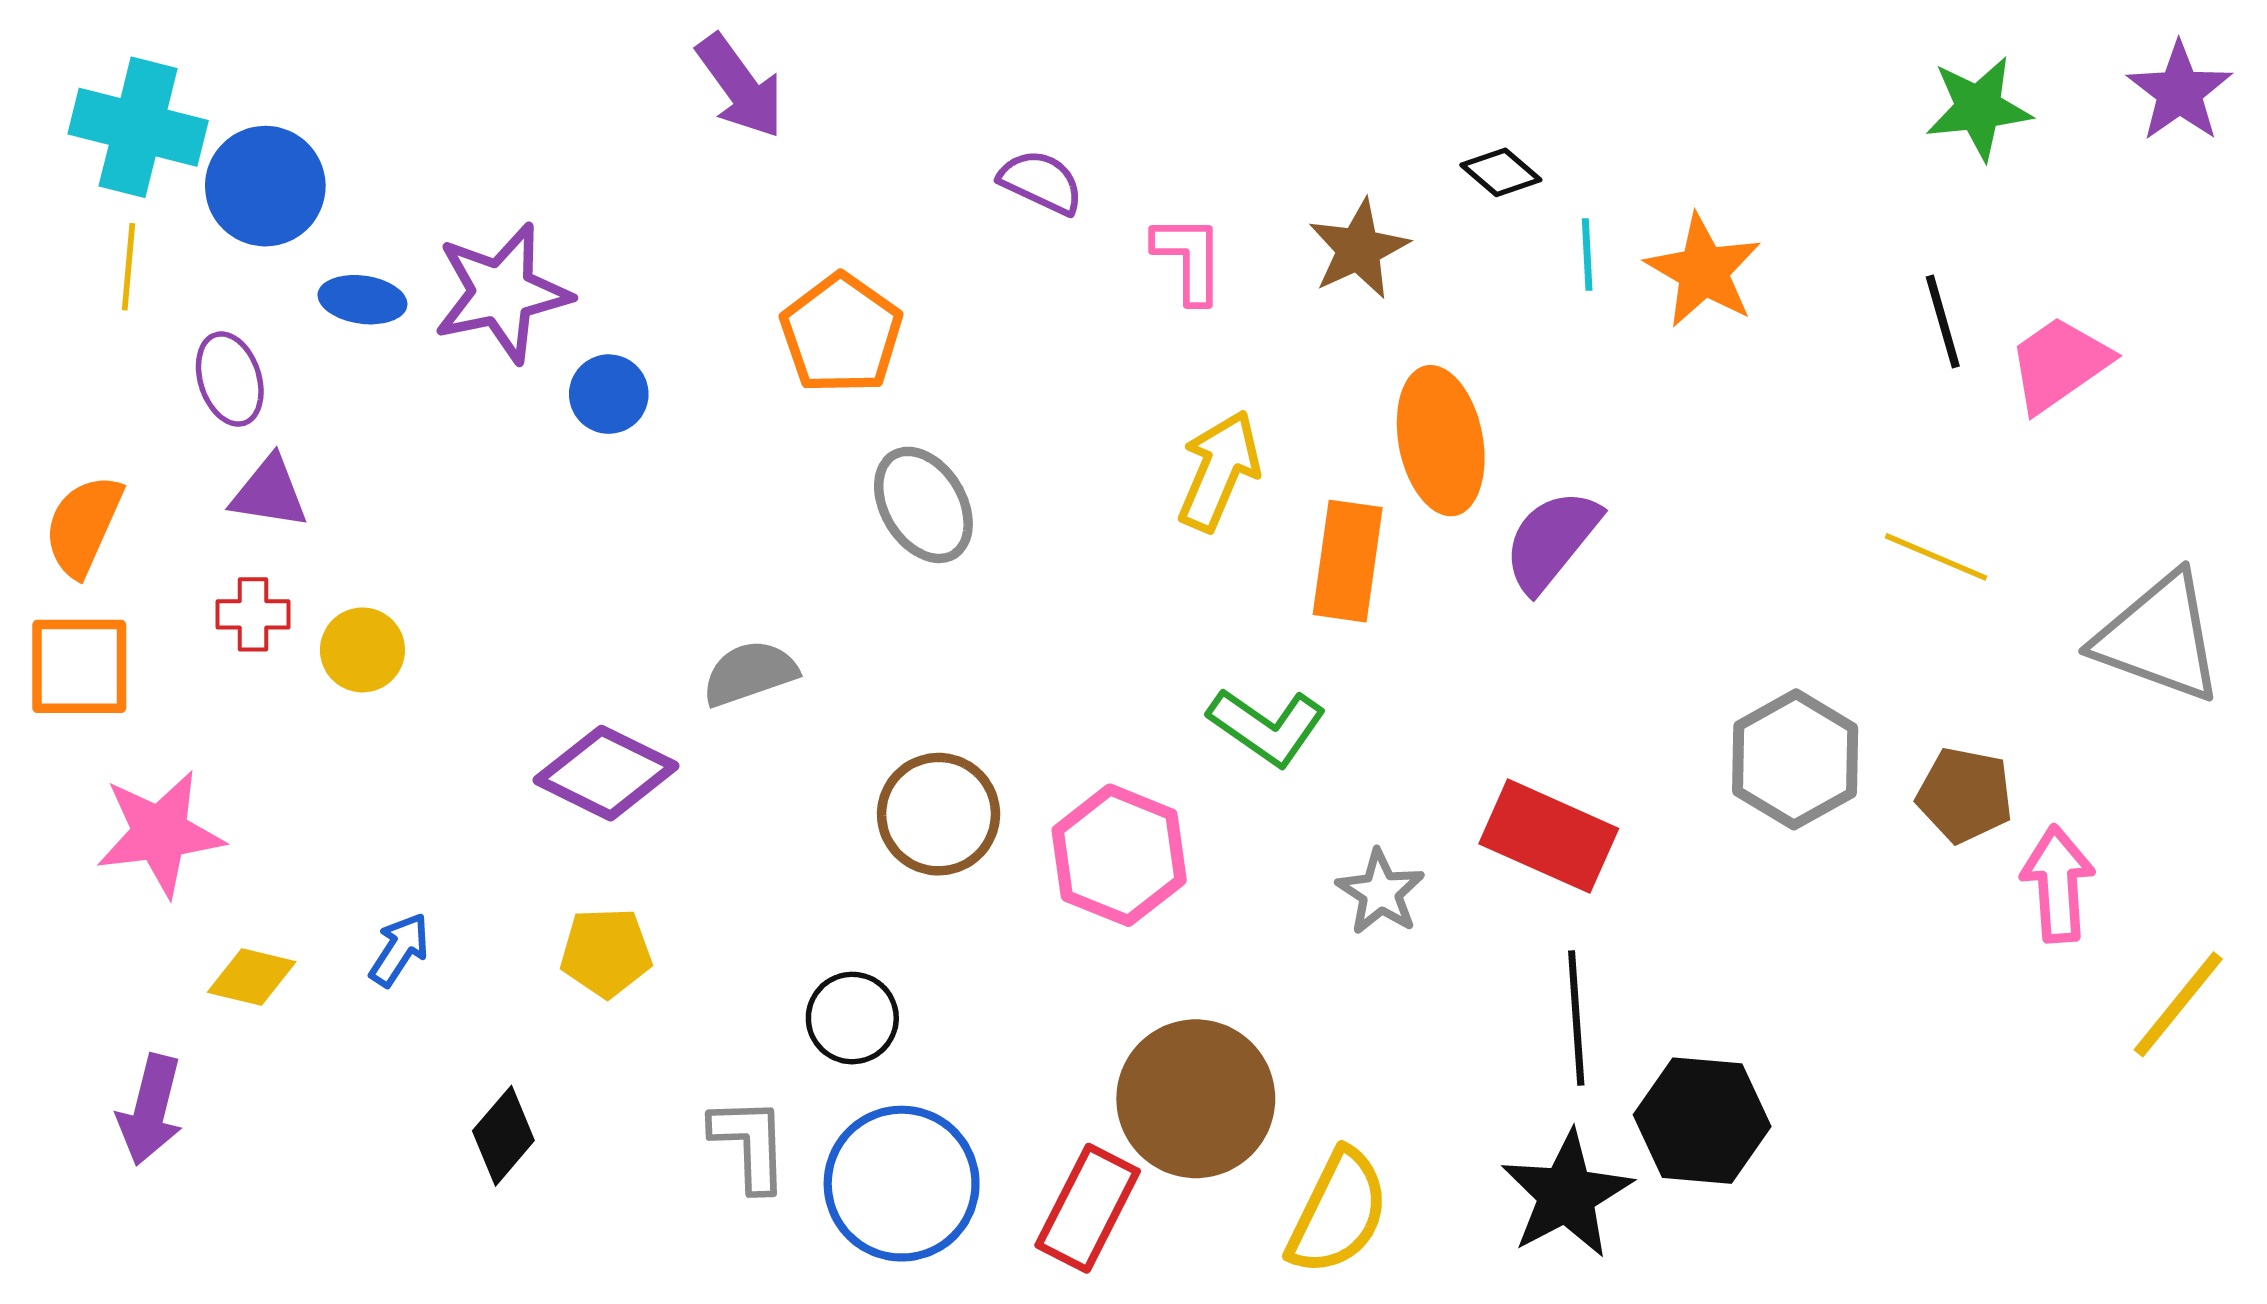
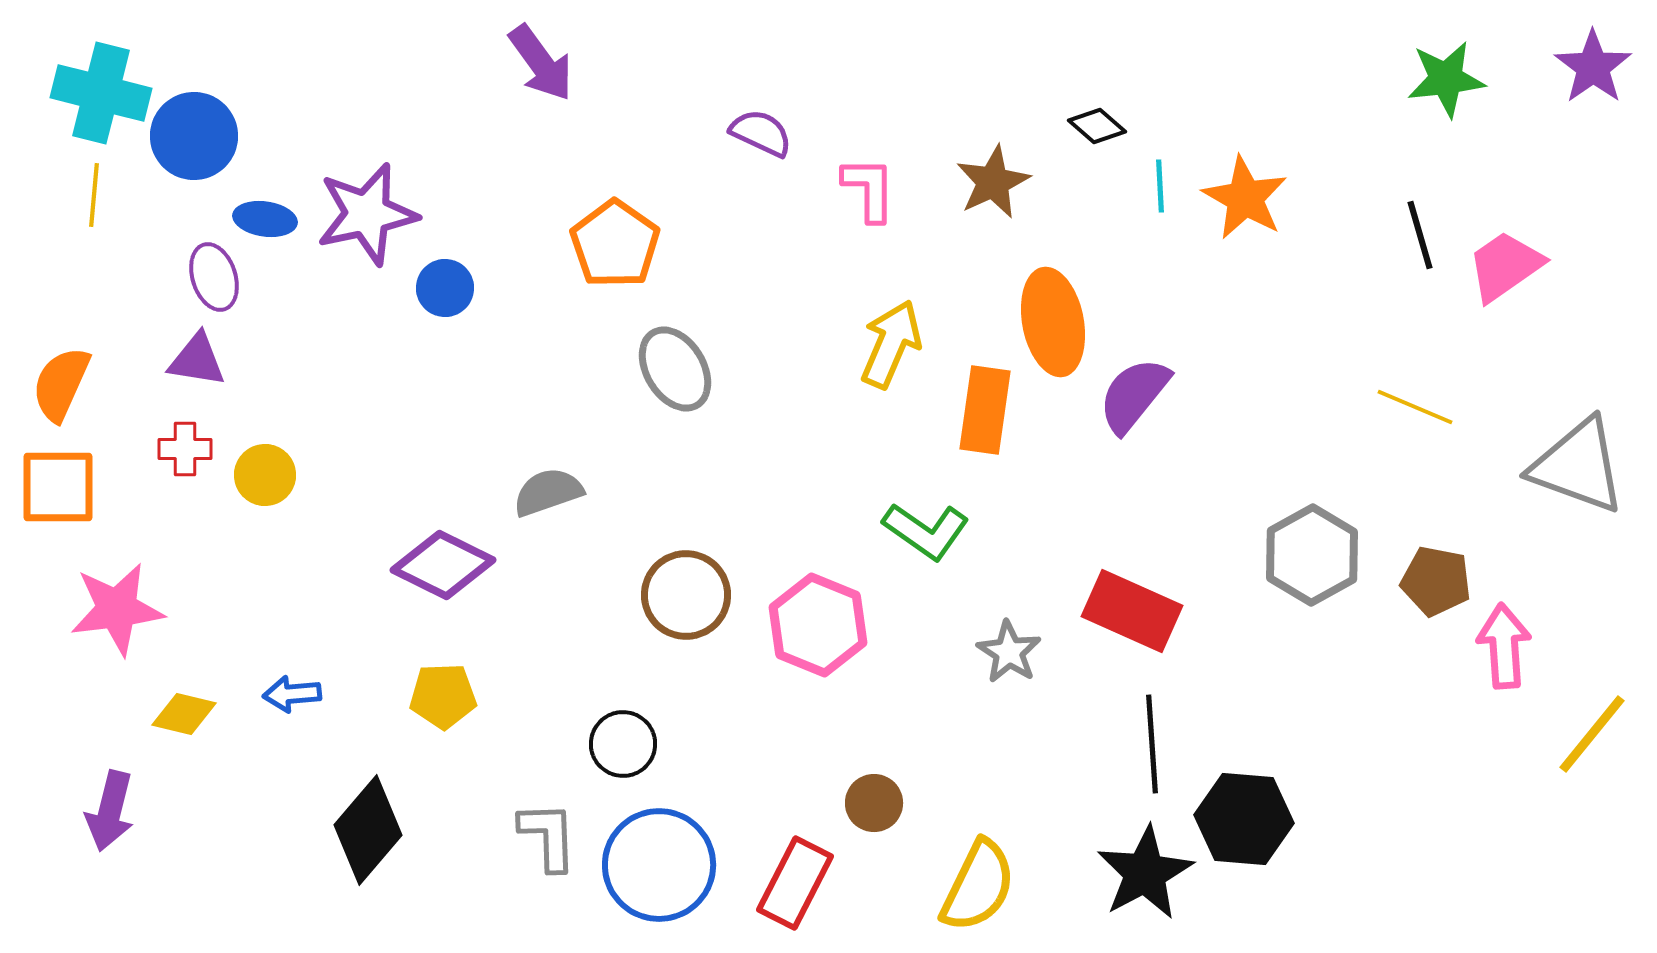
purple ellipse: (230, 379) -> (214, 277), moved
blue arrow: (399, 950) -> (292, 694), turned -128
brown circle: (1196, 1099) -> (874, 803), size x0.5
black diamond: (503, 1136) -> (368, 830), size x1.5

